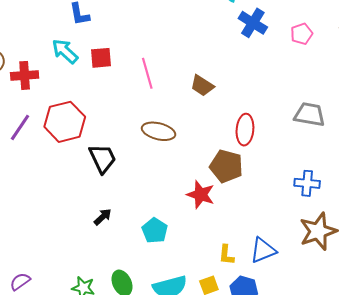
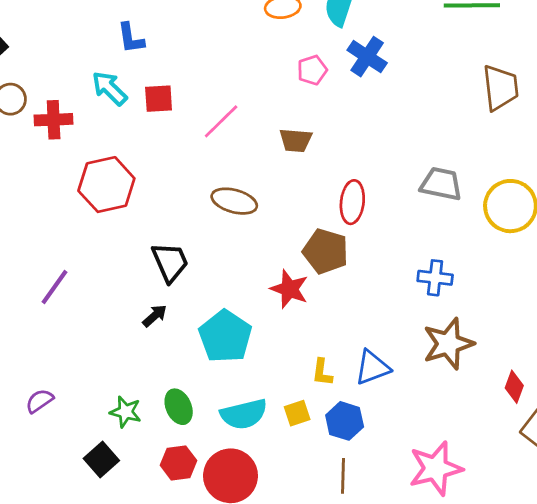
pink pentagon: (302, 34) -> (312, 70), moved
pink line: (147, 73) -> (221, 121), turned 60
brown trapezoid: (202, 86) -> (296, 140), turned -30
purple line: (20, 127) -> (55, 287), moved
black trapezoid: (102, 158) -> (170, 262), moved
cyan pentagon: (155, 231) -> (225, 336), size x1.5

